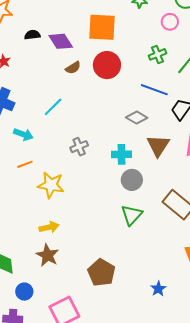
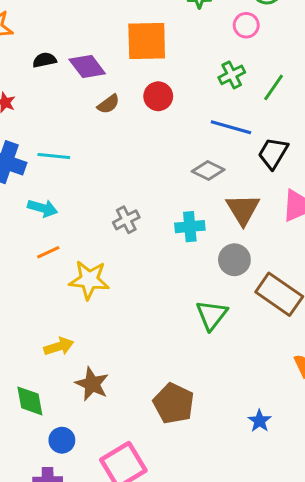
red circle: (107, 65) -> (158, 96), size x0.7
cyan line: (53, 107) -> (54, 156), moved, turned 55
gray circle: (132, 180) -> (234, 260), moved
yellow arrow: (49, 227) -> (59, 346), moved

